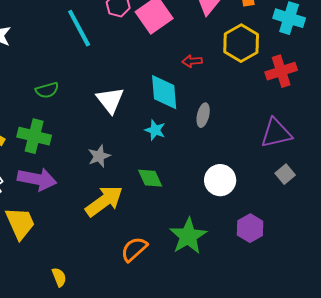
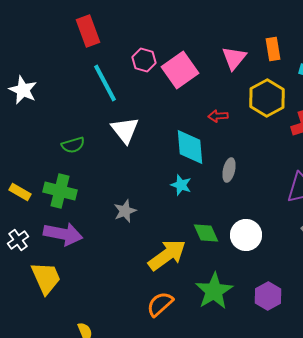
white triangle: (110, 100) -> (125, 130), moved
green diamond: (150, 178) -> (206, 233), moved
yellow arrow: (104, 201) -> (167, 255), moved
purple hexagon: (250, 228) -> (268, 296), moved

